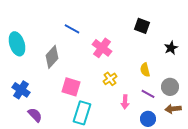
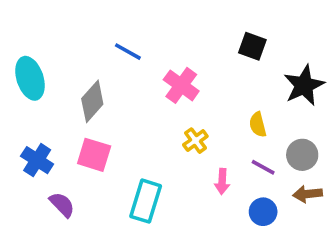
black star: (171, 48) -> (304, 85), size x1.6
pink square: (71, 87) -> (94, 155), moved

